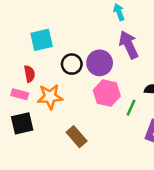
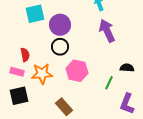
cyan square: (42, 40) -> (35, 14), moved
purple circle: (100, 63) -> (60, 25), moved
pink hexagon: (107, 93) -> (77, 71), moved

